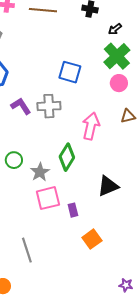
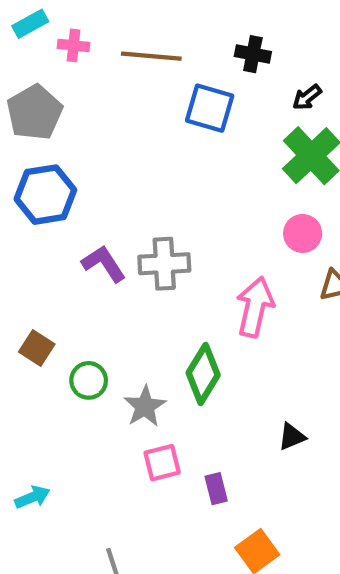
blue square: (70, 72) -> (210, 108), moved
pink circle: (119, 83) -> (303, 233), moved
black triangle: (108, 186) -> (292, 437), size x0.6
pink square: (48, 198) -> (162, 463), size x0.7

